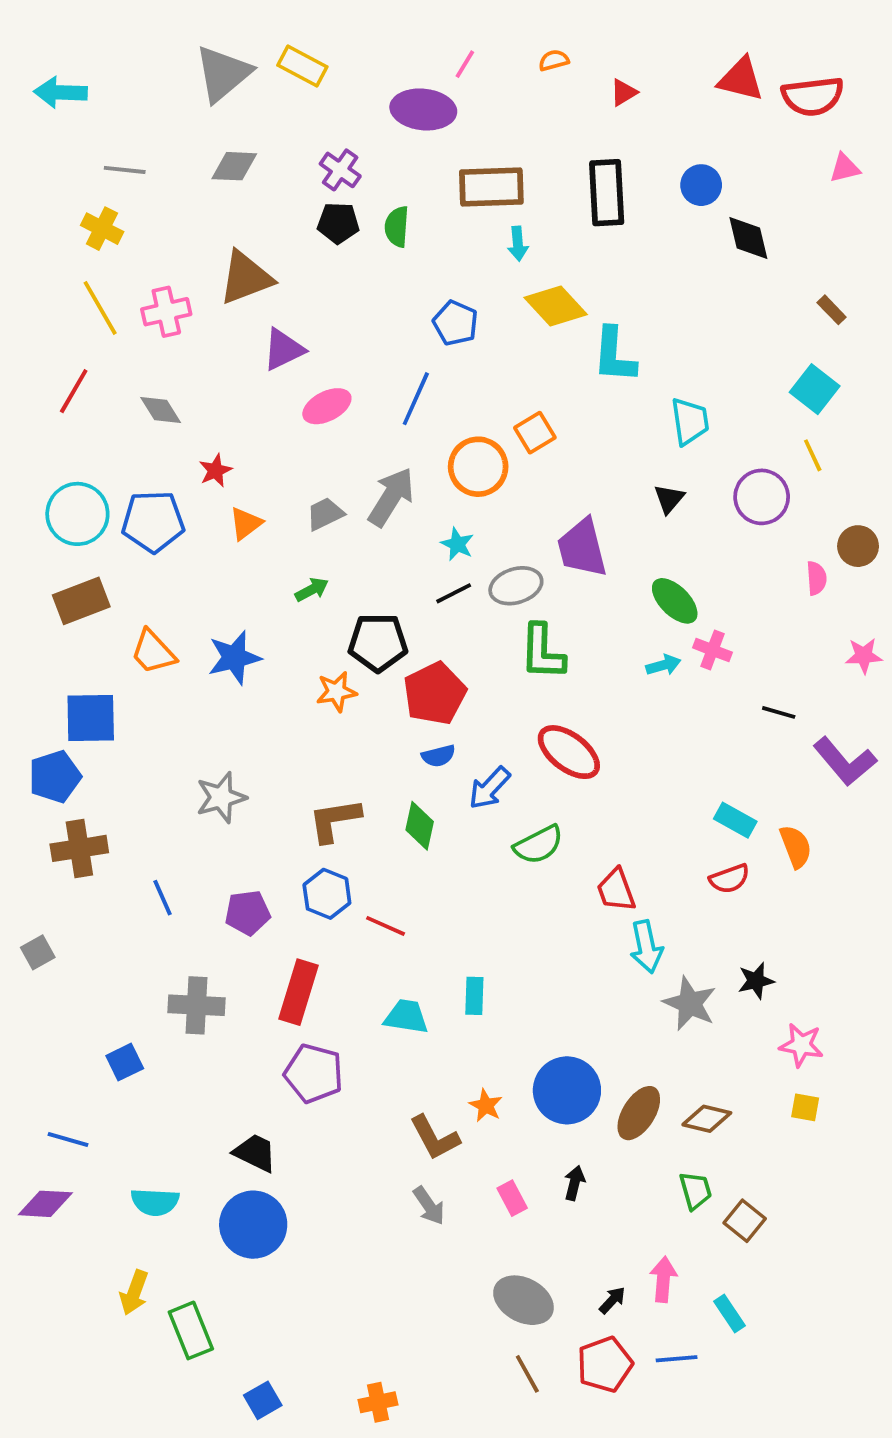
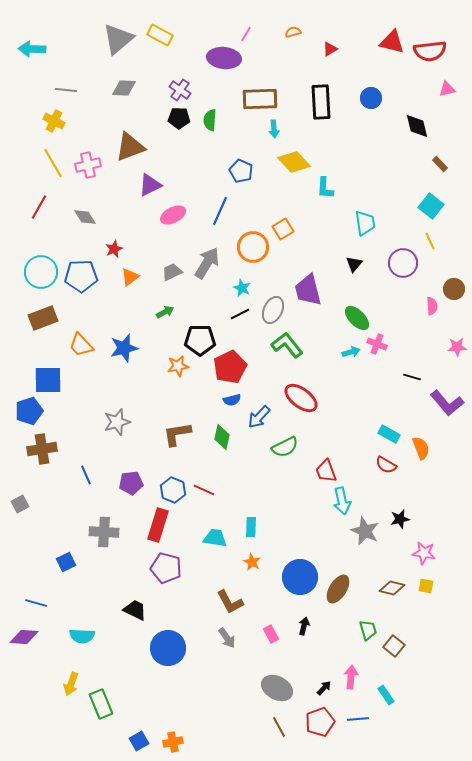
black diamond: (748, 238) -> (417, 126), moved
cyan L-shape: (614, 355) -> (325, 188), size x0.7
gray ellipse: (516, 586) -> (273, 310), turned -48
green L-shape: (542, 652) -> (287, 345), turned 140
red semicircle: (730, 879) -> (386, 465), turned 50
blue hexagon: (327, 894) -> (173, 490), moved
orange star: (486, 1106) -> (252, 562), moved
brown diamond: (707, 1119) -> (392, 588), moved
blue circle: (253, 1225) -> (168, 648), moved
orange cross: (378, 1402) -> (173, 742), moved

